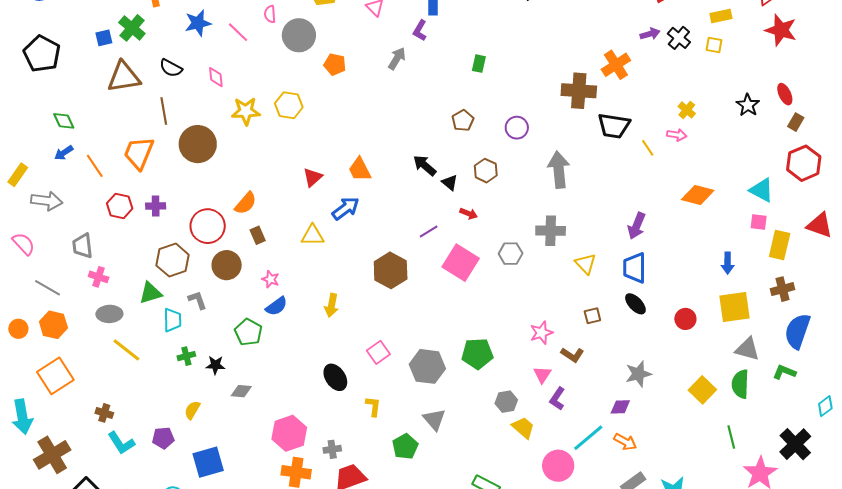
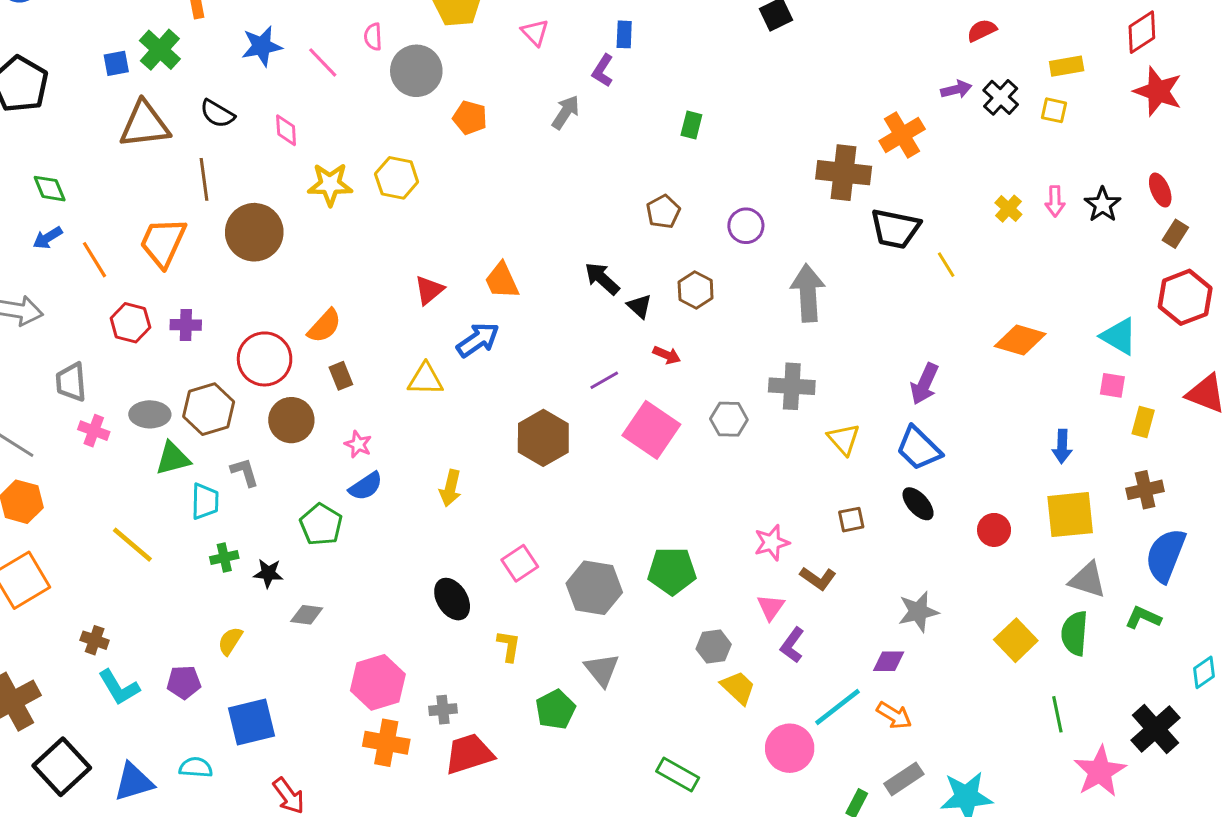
pink arrow: (677, 135) -> (1055, 201), moved, turned 78
yellow rectangle: (780, 245) -> (1143, 422), size x0.7
blue trapezoid: (635, 268) -> (919, 448), turned -48
gray ellipse: (109, 314) -> (150, 414), moved

